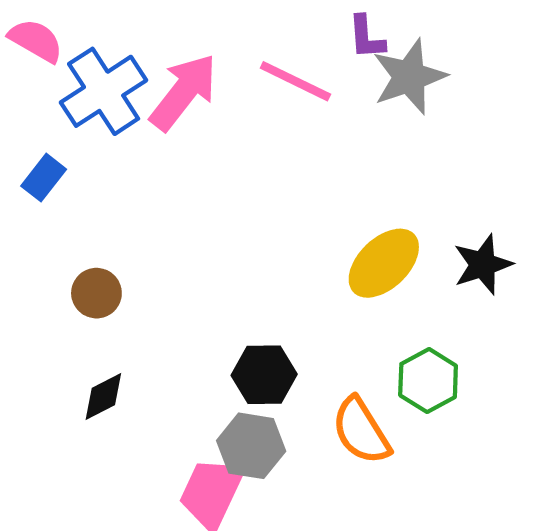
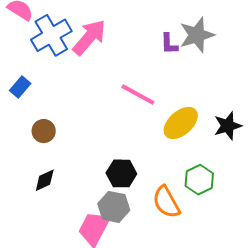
purple L-shape: (366, 37) -> (169, 44), moved
pink line: (295, 81) -> (138, 94), moved
blue rectangle: (44, 178) -> (20, 87), moved

